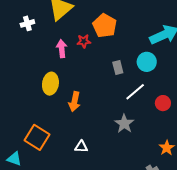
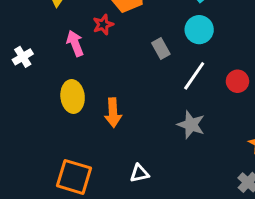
white cross: (27, 23) -> (23, 57), moved

